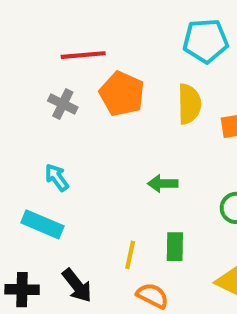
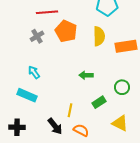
gray cross: (63, 104) -> (37, 36), turned 32
green rectangle: (175, 247) -> (99, 102), moved, turned 56
black arrow: (77, 285) -> (55, 126), moved

